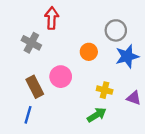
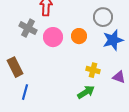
pink circle: (61, 77) -> (53, 37), moved
brown rectangle: (35, 87) -> (15, 67), moved

